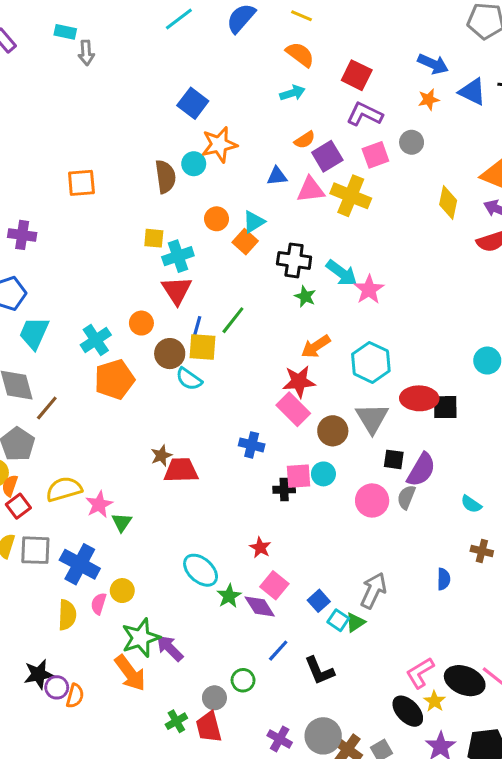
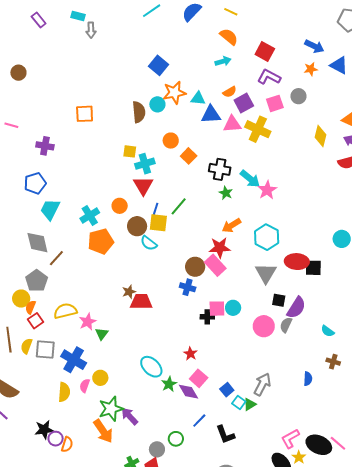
blue triangle: (277, 176) -> (211, 115), size x1.5
cyan triangle: (254, 222) -> (198, 98), moved, turned 35
brown circle: (333, 431) -> (195, 267), moved

